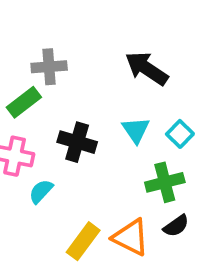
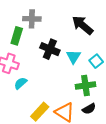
green rectangle: (24, 102) -> (17, 36), turned -42
black cross: (77, 142) -> (50, 49), moved

